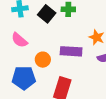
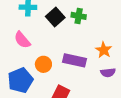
blue pentagon: (24, 78) -> (20, 80), turned -30

